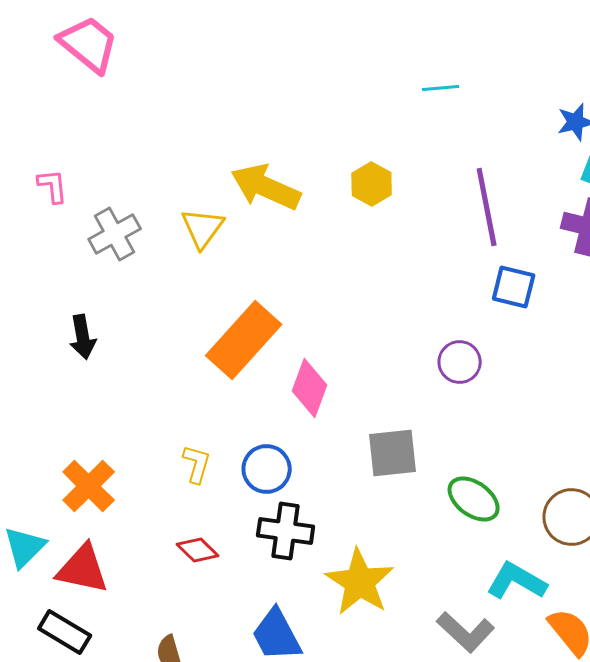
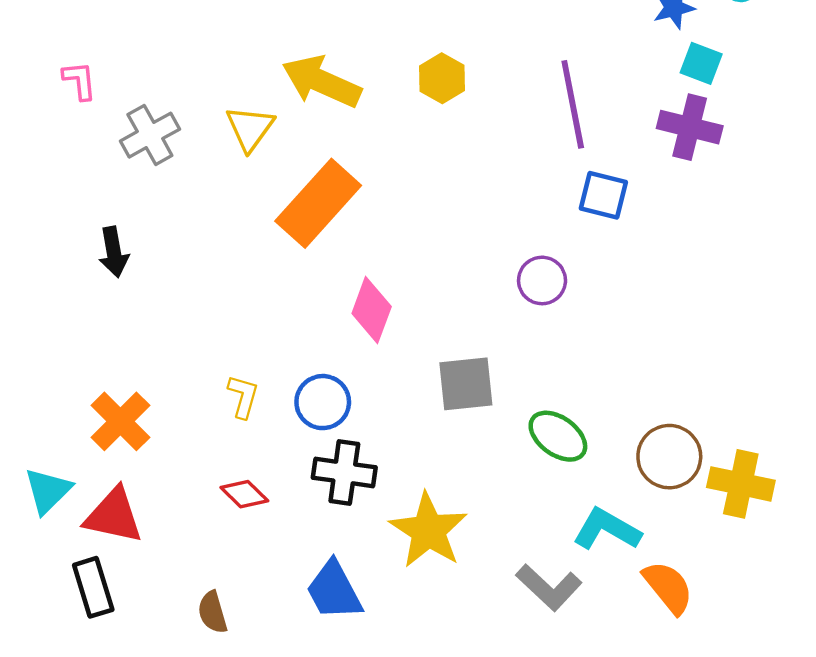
orange rectangle: (244, 340) -> (318, 203), moved
black rectangle: (65, 632) -> (93, 587), turned 42

